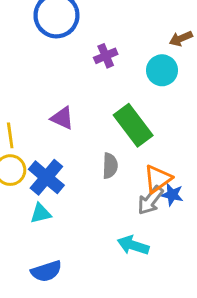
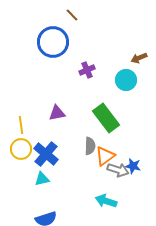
purple triangle: (62, 118) -> (57, 113), turned -36
orange triangle: (158, 179) -> (105, 156), moved
gray arrow: (150, 200) -> (118, 170), turned -110

